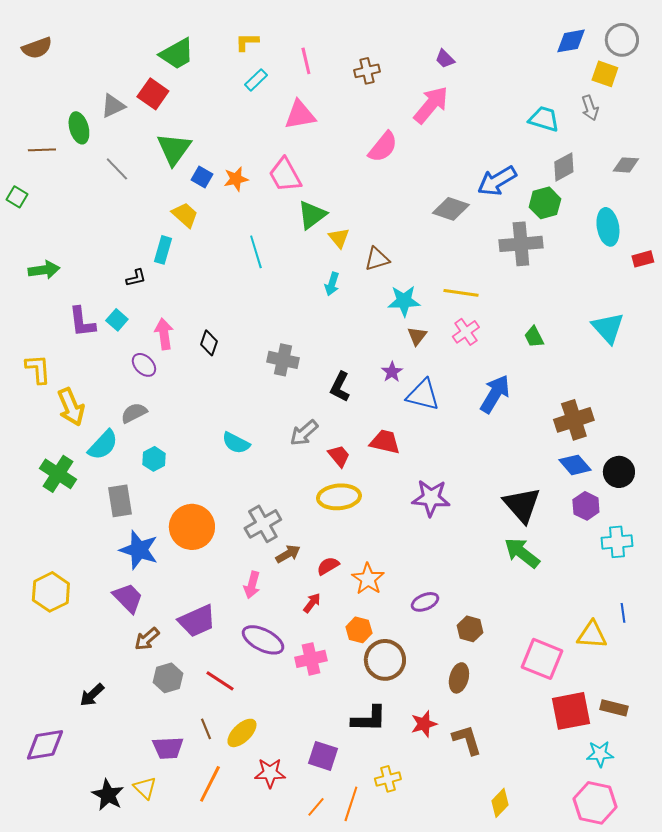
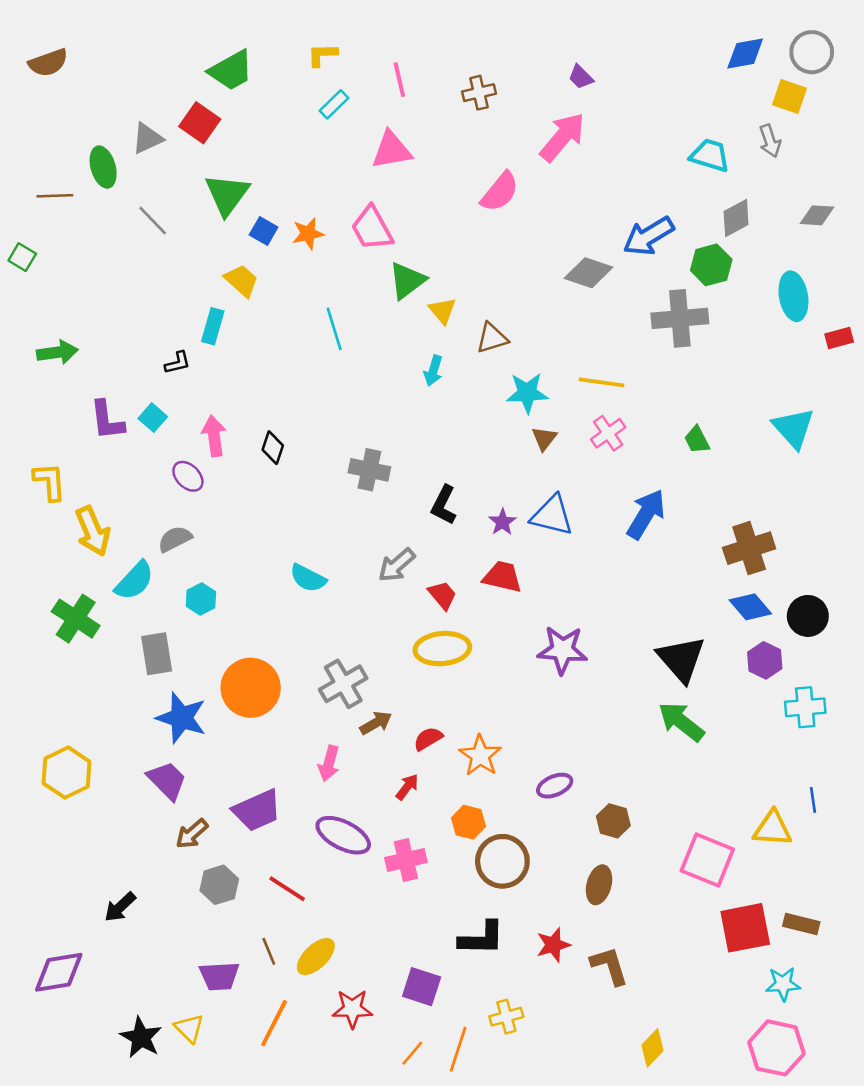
purple star: (392, 372) -> (502, 522), moved

